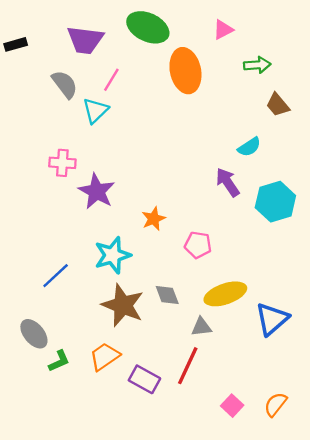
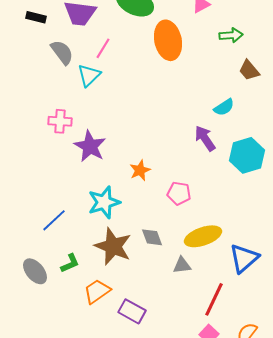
black rectangle: (16, 44) -> (36, 17), moved, turned 30
green L-shape: (59, 361) -> (70, 263), moved
red line: (188, 366) -> (214, 299), moved

